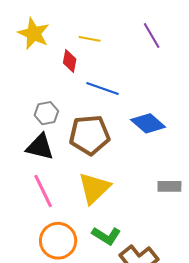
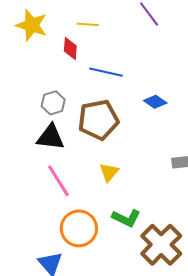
blue diamond: (148, 123) -> (155, 102), size x0.7
yellow triangle: (94, 188) -> (109, 172), size x0.6

